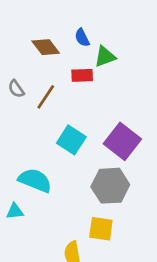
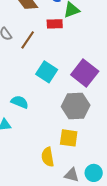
cyan semicircle: (35, 180) -> (20, 102), size x0.7

